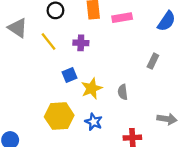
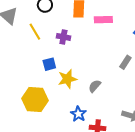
gray semicircle: (123, 92) -> (95, 86), turned 40
blue star: (94, 122) -> (78, 114), moved

